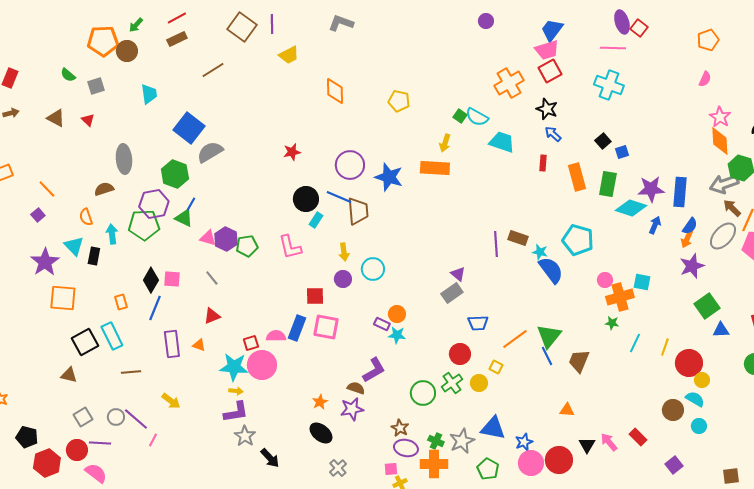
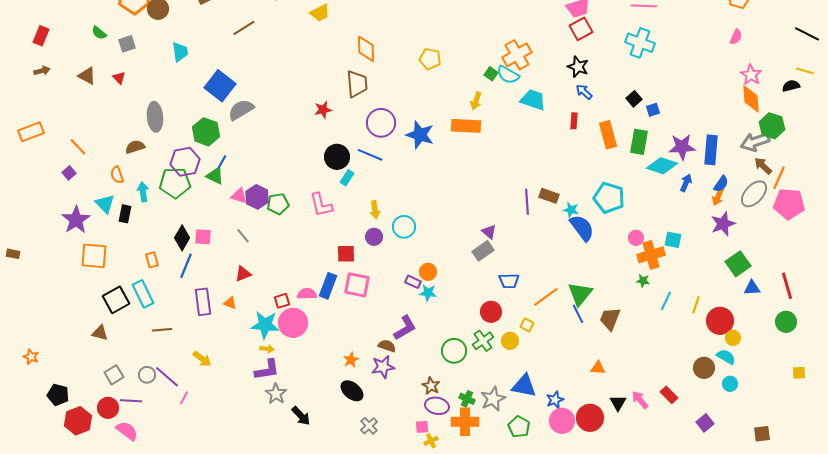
orange cross: (509, 83) -> (517, 55), moved
brown trapezoid: (358, 211) -> (357, 84), moved

